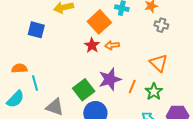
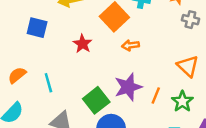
red star: (92, 45) -> (83, 44), moved
orange semicircle: (19, 68) -> (17, 75), turned -35
cyan line: (35, 83) -> (48, 83), moved

